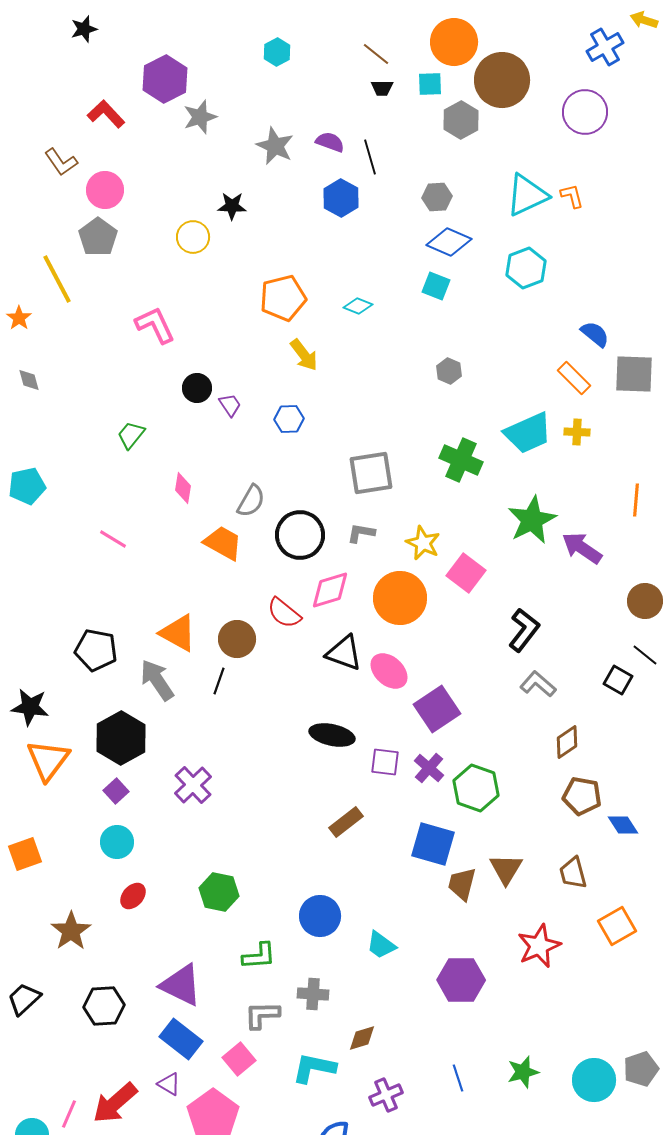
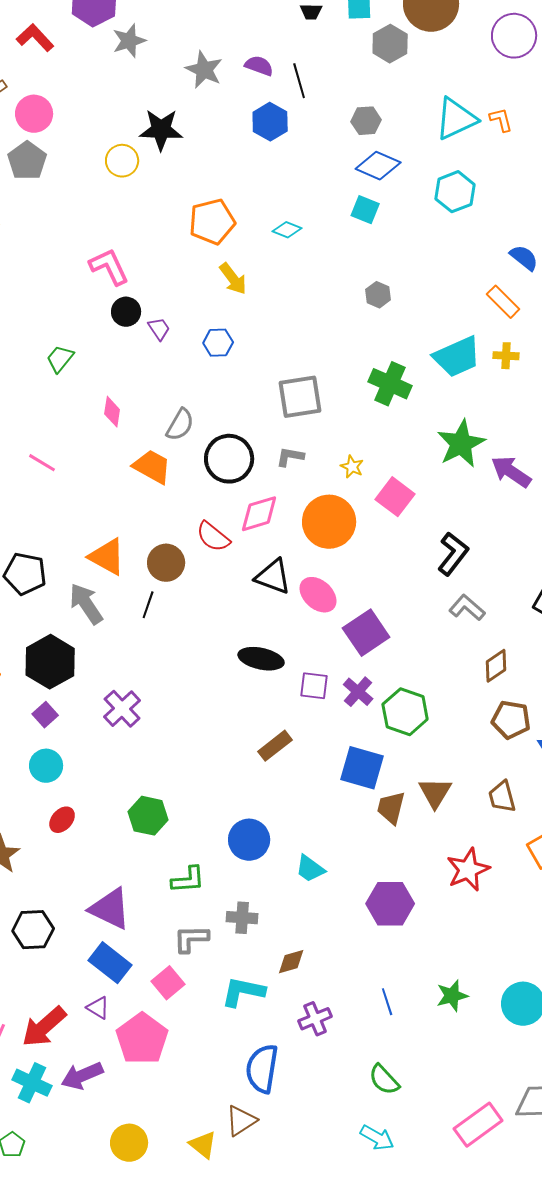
black star: (232, 206) -> (161, 130), size x1.5
pink L-shape: (155, 325) -> (109, 267), moved
yellow star: (423, 543) -> (352, 467), size x0.7

